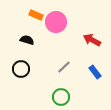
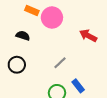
blue rectangle: (95, 72) -> (78, 86), moved

